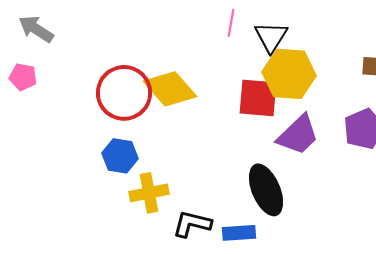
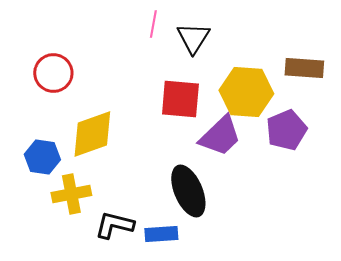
yellow hexagon: (289, 74) -> (246, 92), moved
yellow diamond: (170, 89) -> (92, 134), moved, turned -68
red circle: (124, 93) -> (53, 73), moved, size x0.7

